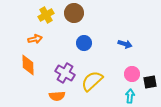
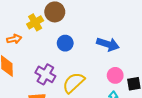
yellow cross: (46, 15) -> (35, 22), moved
blue arrow: (125, 44) -> (108, 44), size x1.5

